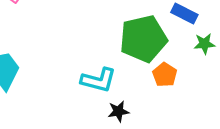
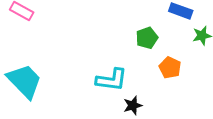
green pentagon: (143, 39) -> (147, 38), size x0.5

